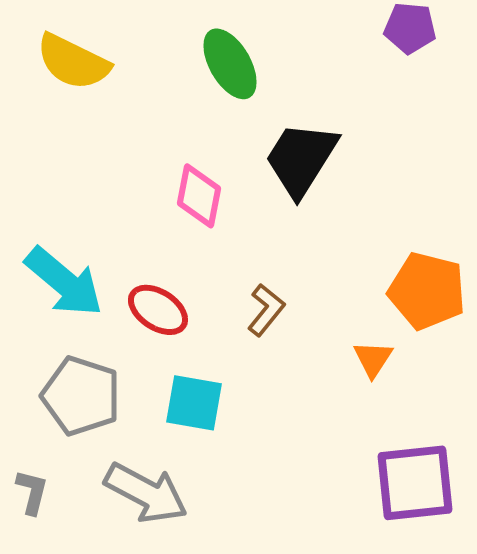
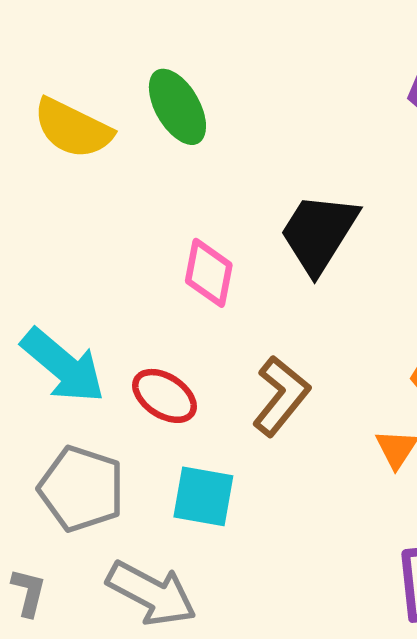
green ellipse: (230, 64) -> (177, 107), moved
brown L-shape: (266, 310) -> (281, 396), size x1.4

